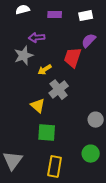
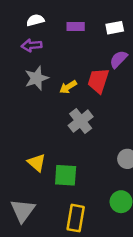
purple arrow: (37, 38) -> (32, 45), moved
yellow arrow: (45, 70) -> (68, 87), moved
yellow triangle: (38, 106) -> (37, 163), moved

